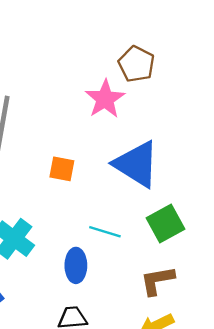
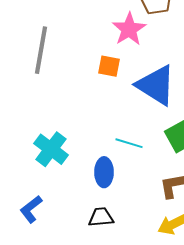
orange square: (62, 169) -> (109, 66), moved

